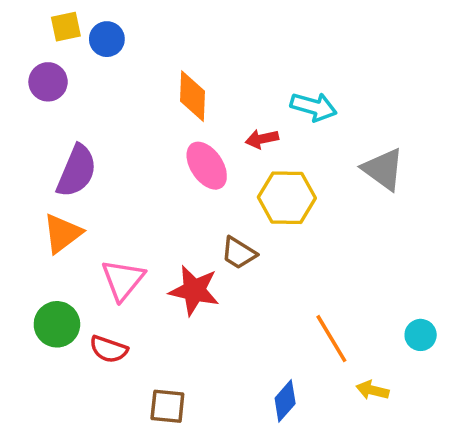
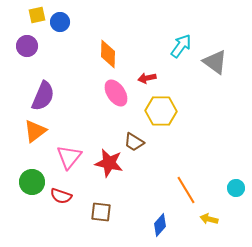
cyan arrow: (314, 107) -> (181, 46), moved, turned -70
gray triangle: (383, 169) -> (215, 62), moved
brown square: (167, 406) -> (101, 212), moved

